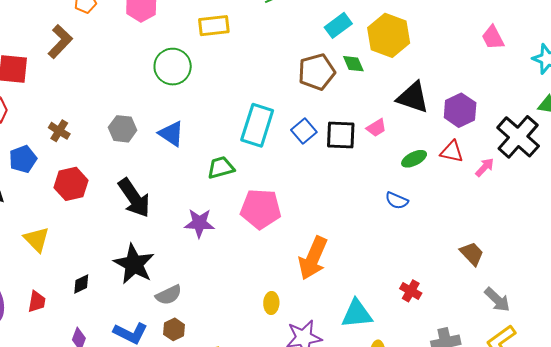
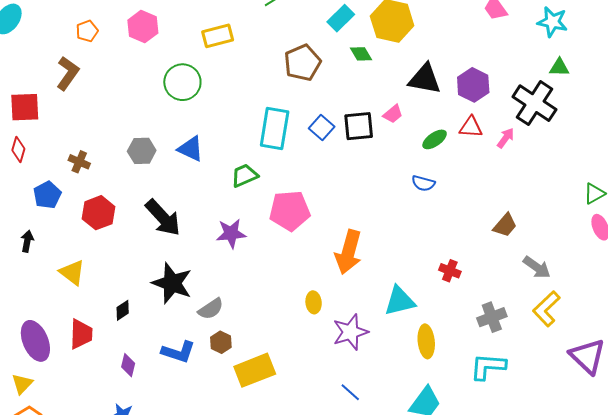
brown pentagon: (317, 72) -> (302, 63), moved
brown trapezoid: (472, 254) -> (505, 225), turned 92
red trapezoid: (37, 302) -> (81, 334), size x1.4

